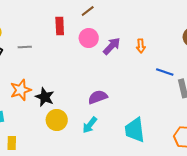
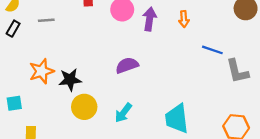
purple arrow: (112, 46) -> (149, 19), turned -36
black star: (45, 97) -> (70, 80), turned -30
purple semicircle: (98, 97) -> (127, 65), moved

